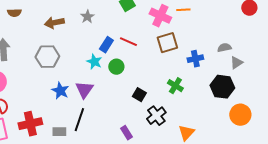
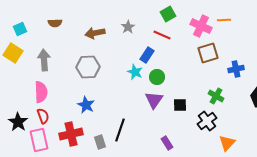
red line: (128, 42) -> (162, 35), moved
purple triangle: (84, 90) -> (154, 100), moved
blue star: (60, 91) -> (86, 105), moved
black square: (139, 95) -> (180, 105), turned -32
black cross: (156, 116) -> (207, 121), moved
gray rectangle: (59, 132) -> (100, 142), turned 72

